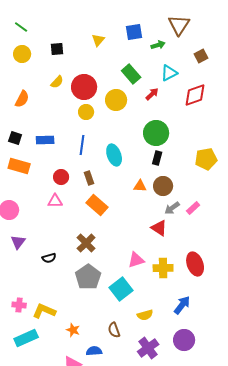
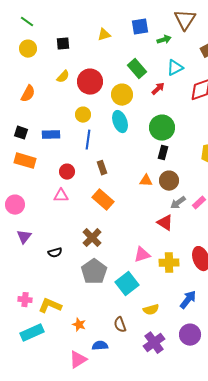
yellow triangle: (98, 40) -> (104, 35), turned 32
yellow circle: (86, 112) -> (83, 115), moved
cyan ellipse: (114, 155) -> (120, 122), moved
brown rectangle: (89, 178) -> (102, 168), moved

